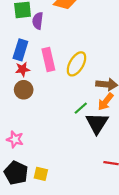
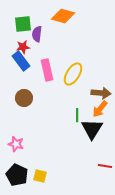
blue rectangle: (20, 50) -> (21, 61), turned -54
red star: (23, 69) -> (23, 47), moved
green line: (81, 108) -> (77, 115), turned -48

